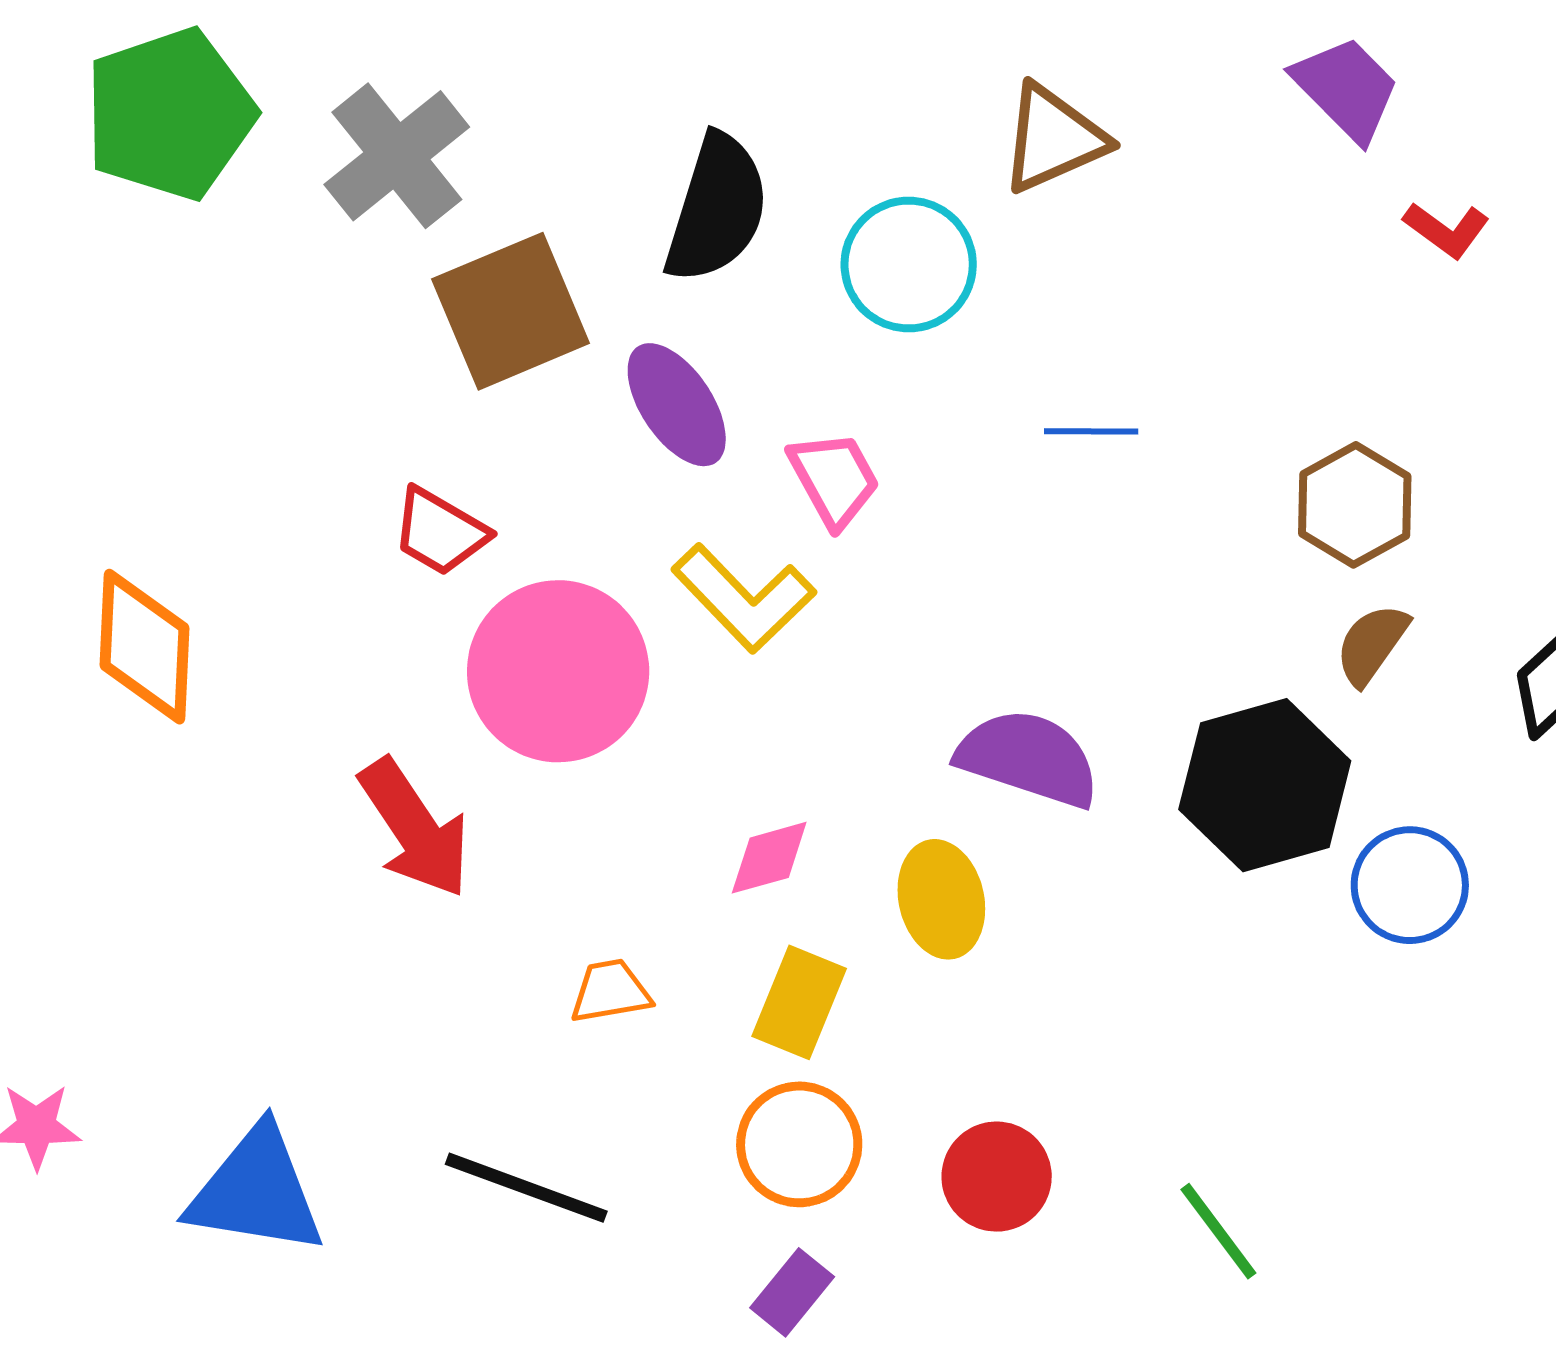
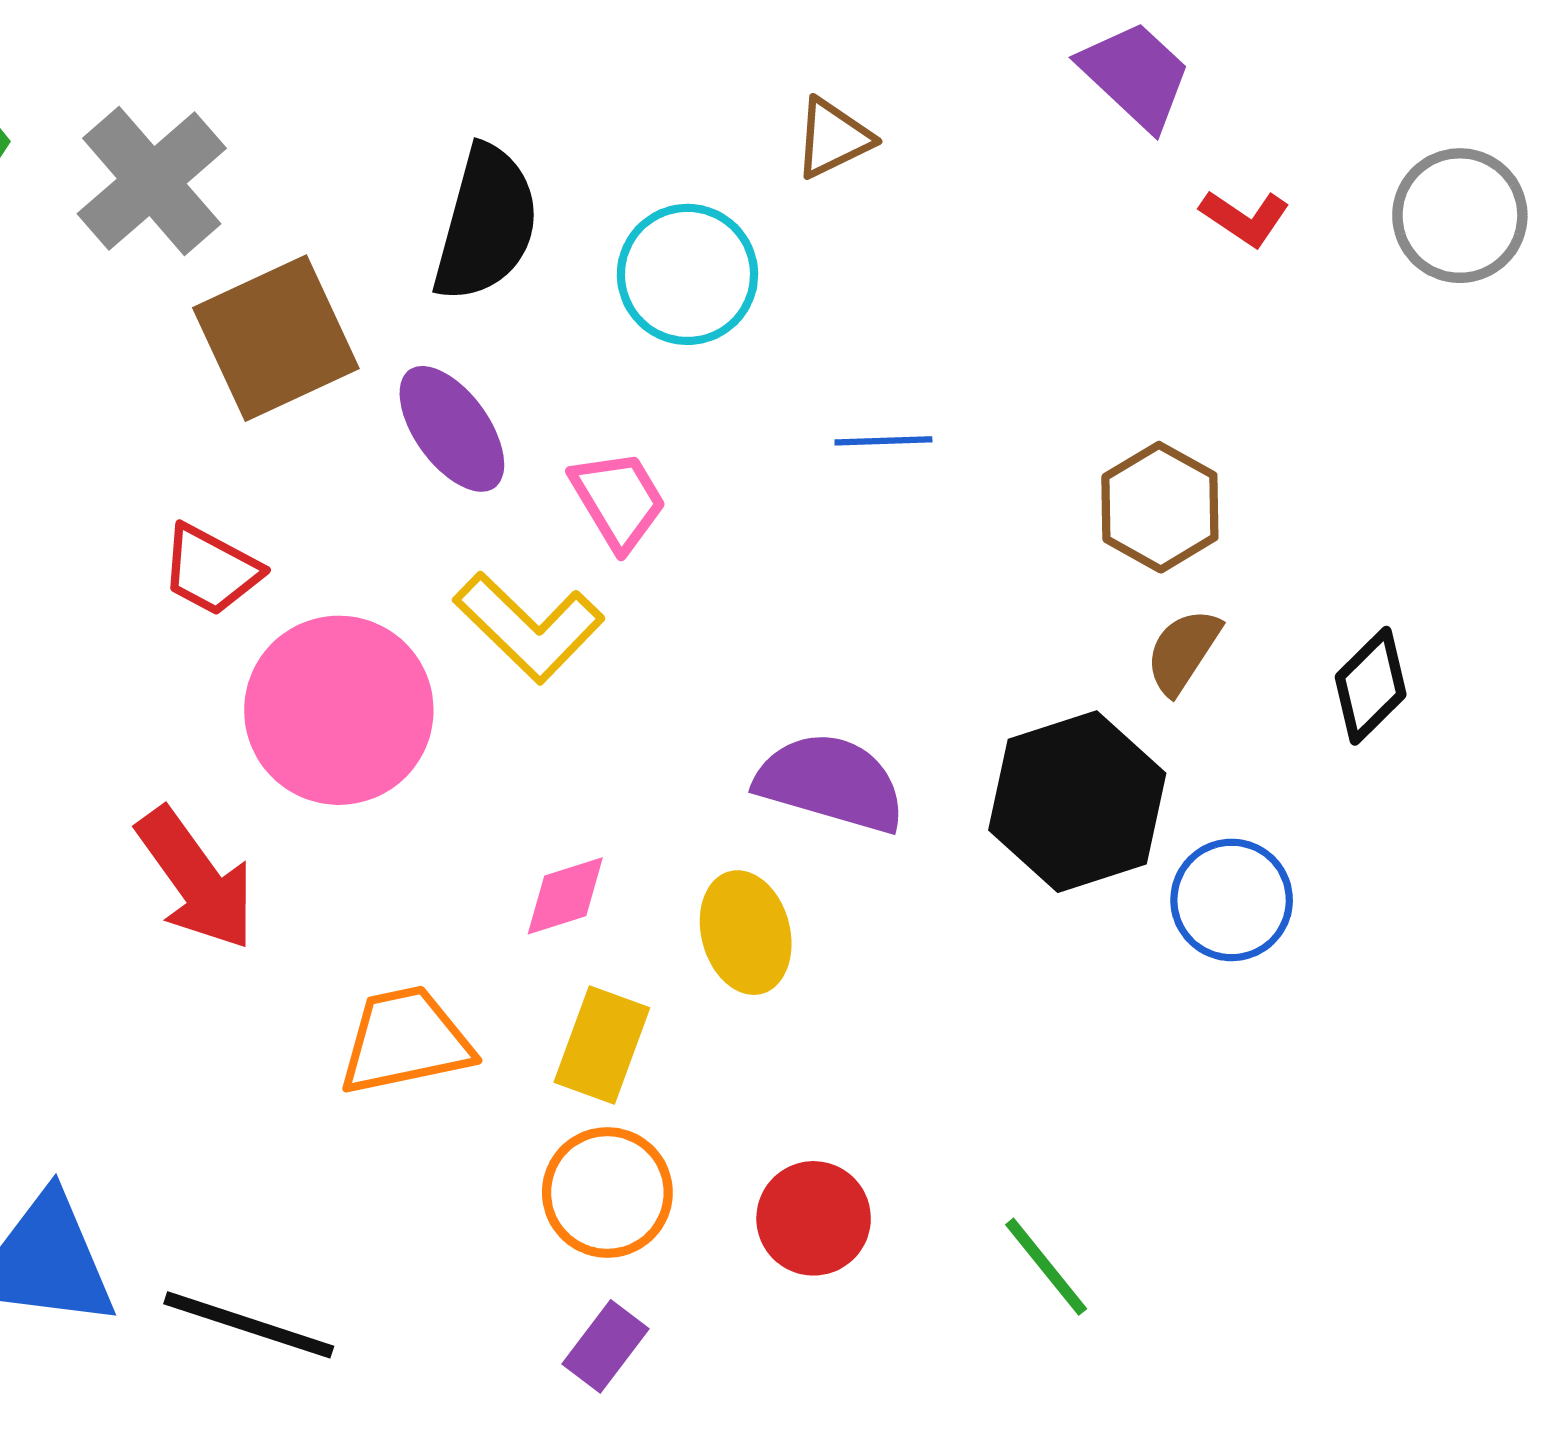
brown triangle: (1053, 139) -> (833, 138), size x0.7
orange trapezoid: (610, 991) -> (405, 1041), size x1.6
black line: (526, 1188) -> (249, 1325), moved

